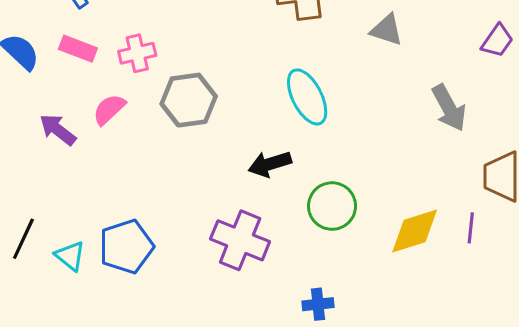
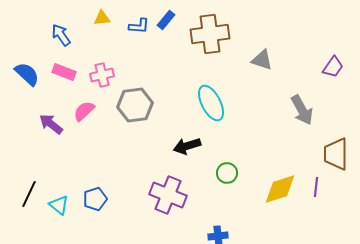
green circle: (332, 206) -> (227, 173), size x0.7
blue pentagon: (126, 247) -> (95, 199), size x0.7

